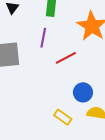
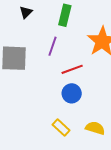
blue circle: (83, 92) -> (72, 93), moved

